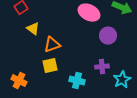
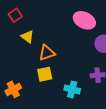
orange cross: (19, 81) -> (13, 89), turned 35

